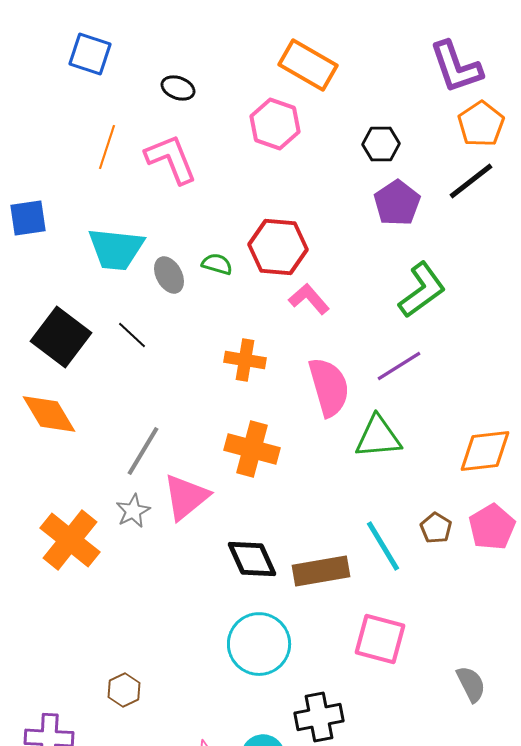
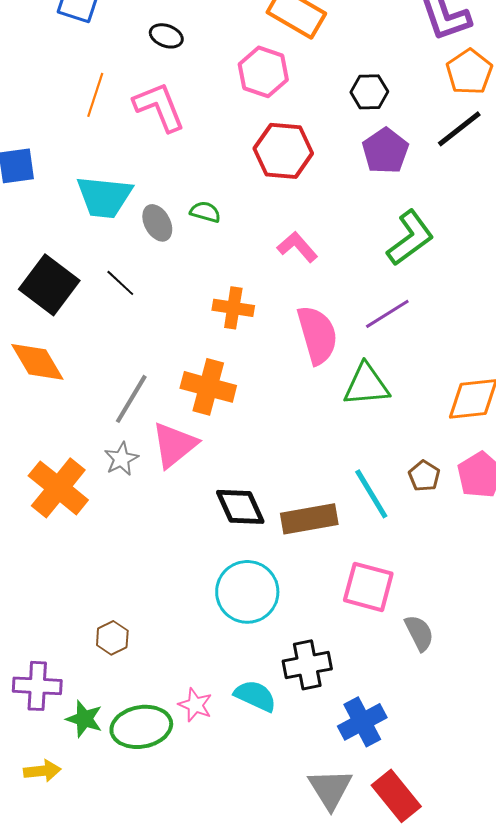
red hexagon: (278, 247) -> (283, 151), moved
orange cross: (252, 449) -> (208, 387), moved
gray semicircle: (471, 684) -> (419, 633), moved

